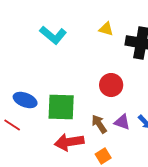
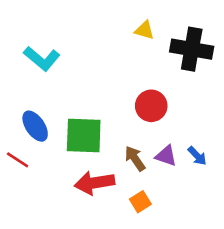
cyan L-shape: (53, 35) -> (42, 59), moved
blue ellipse: (25, 100) -> (35, 126), turned 35

